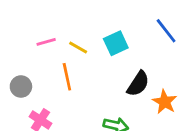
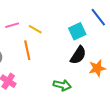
cyan square: (116, 43) -> (77, 31), moved
orange star: (165, 102) -> (97, 68), turned 30

